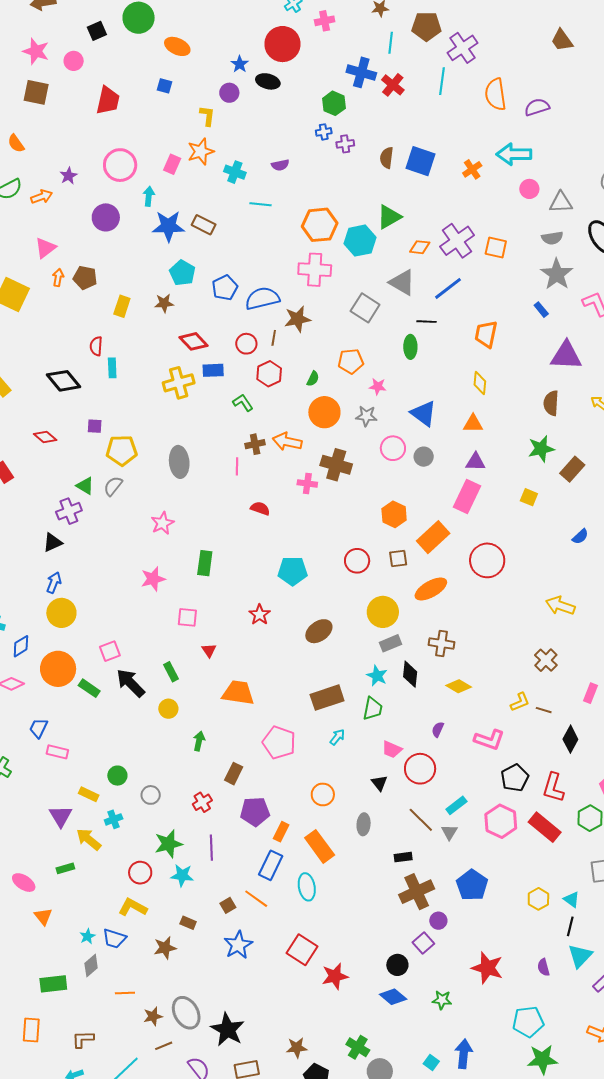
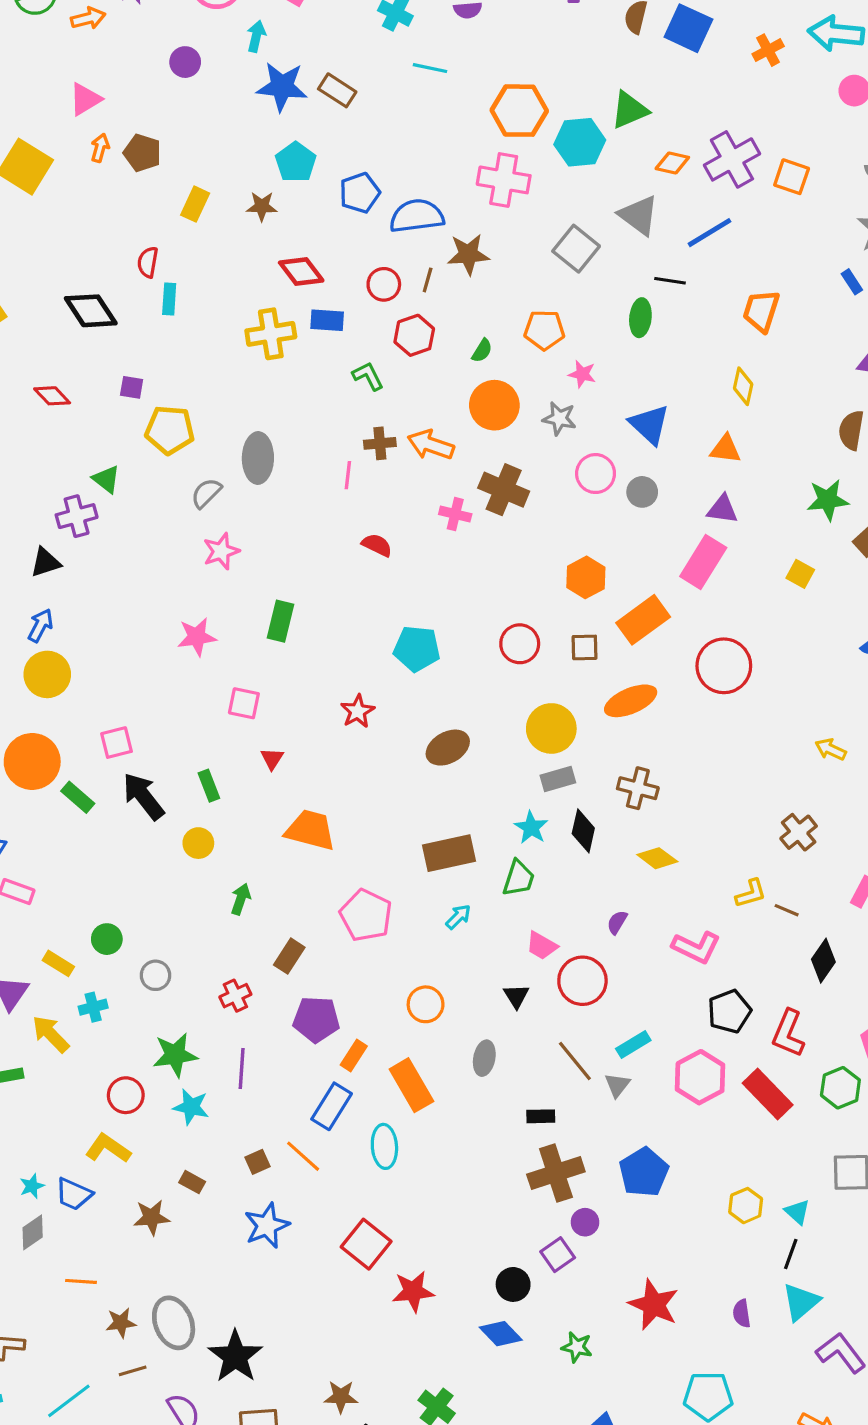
purple circle: (106, 217) -> (185, 62), size x0.7
gray semicircle: (113, 486) -> (206, 493), moved
yellow arrow: (560, 606) -> (831, 749), size x0.7

